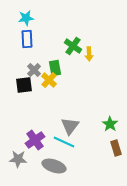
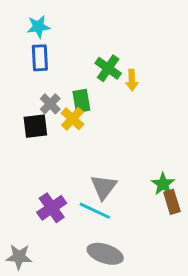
brown rectangle: (116, 148) -> (172, 202), moved
gray star: (18, 159) -> (19, 257), moved
gray ellipse: (54, 166) -> (105, 254), moved

